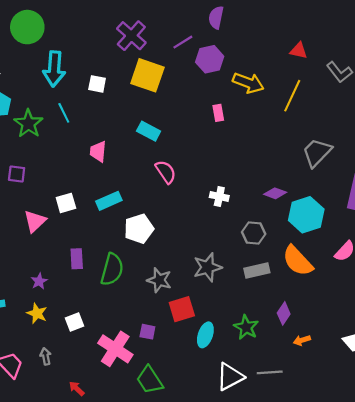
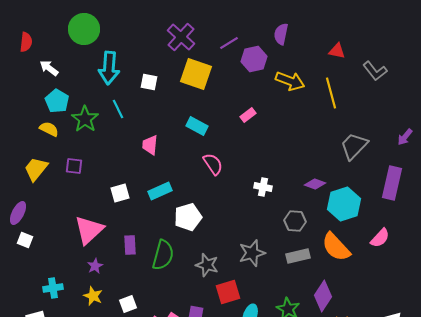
purple semicircle: (216, 17) -> (281, 34), moved
yellow line: (292, 96) -> (331, 93), turned -40
pink rectangle: (218, 113) -> (248, 115), moved, turned 63
pink triangle: (35, 221) -> (89, 230), moved, size x1.4
purple diamond: (284, 313) -> (323, 296), size x1.4

